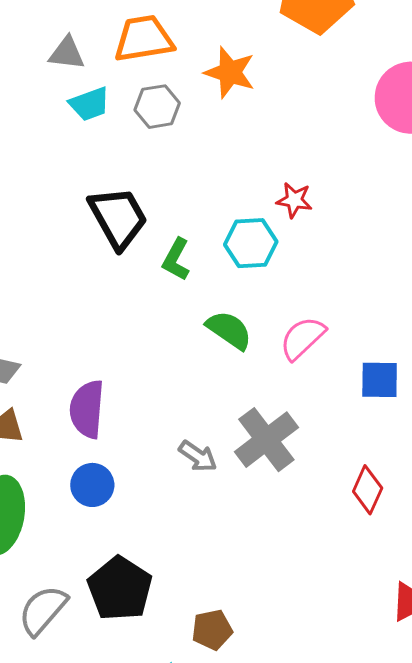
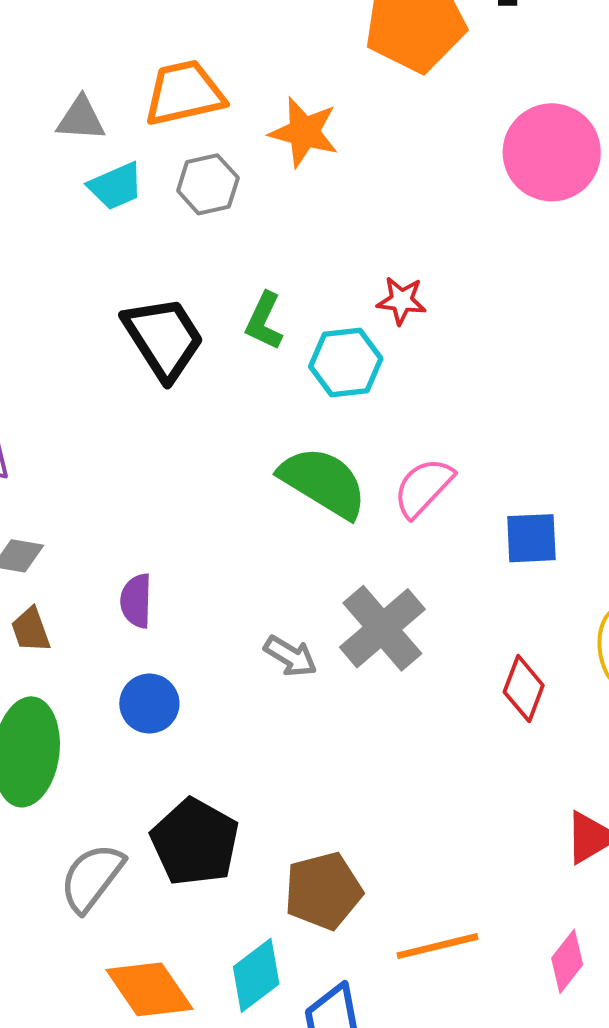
green L-shape: (176, 259) -> (264, 321), moved
green semicircle: (229, 330) -> (323, 482), size x1.4
purple semicircle: (87, 409) -> (136, 601), size x0.7
brown pentagon: (212, 630) -> (323, 891), size x1.4

